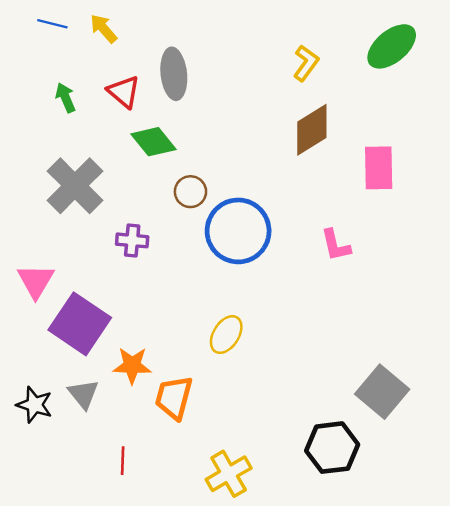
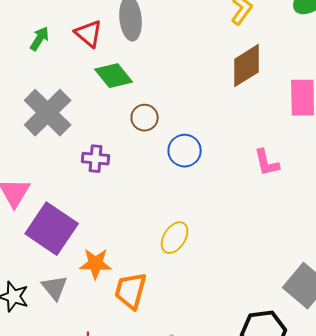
green arrow: (65, 98) -> (40, 39), turned 55
blue circle: (238, 231) -> (185, 151), size x0.6

